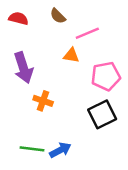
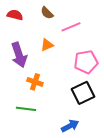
orange triangle: (71, 55) -> (47, 45), moved, turned -32
green line: (32, 149) -> (26, 109), moved
blue arrow: (60, 150) -> (70, 126), moved

